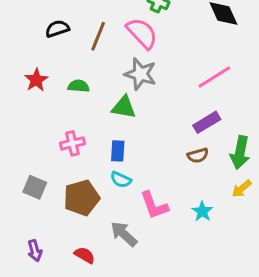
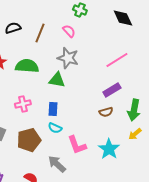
pink semicircle: (142, 33) -> (69, 31), size x0.6
green semicircle: (79, 86) -> (27, 66), size x1.6
cyan star: (202, 211) -> (109, 149), size x1.5

